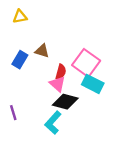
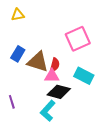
brown triangle: (42, 51) -> (38, 62), moved, size x1.6
pink square: (86, 63) -> (78, 39), moved, turned 30
pink triangle: (57, 84) -> (52, 76), turned -42

